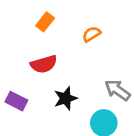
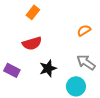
orange semicircle: (92, 34) -> (84, 30), moved

